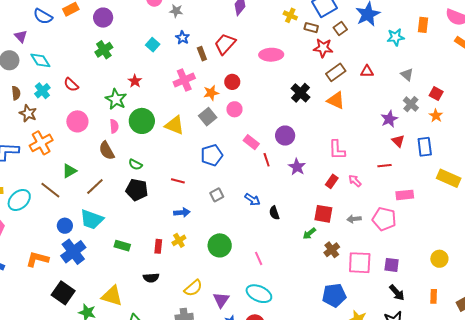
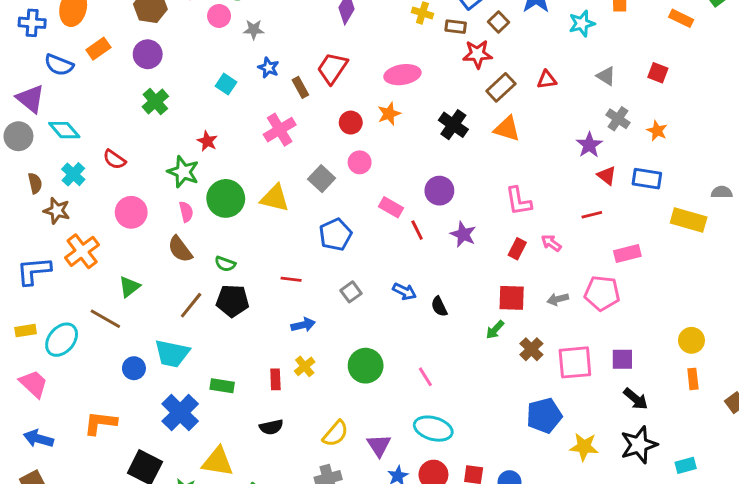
purple triangle: (21, 36) -> (30, 99), size x1.5
orange star: (211, 93) -> (389, 114), moved
red square: (436, 94) -> (658, 73), moved
blue rectangle: (425, 147) -> (647, 179), turned -66
brown line: (95, 187) -> (191, 305), moved
blue cross: (73, 252) -> (180, 413), moved
orange rectangle: (434, 296) -> (693, 379), moved

